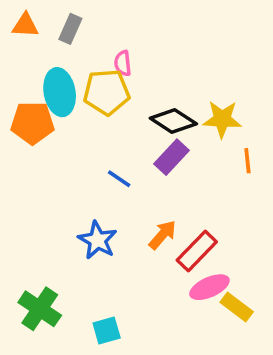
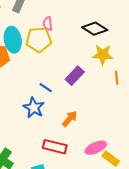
black diamond: (173, 121) -> (95, 29), moved
blue star: (98, 240) -> (34, 108), moved
red rectangle: (197, 251) -> (55, 147), moved, turned 60

